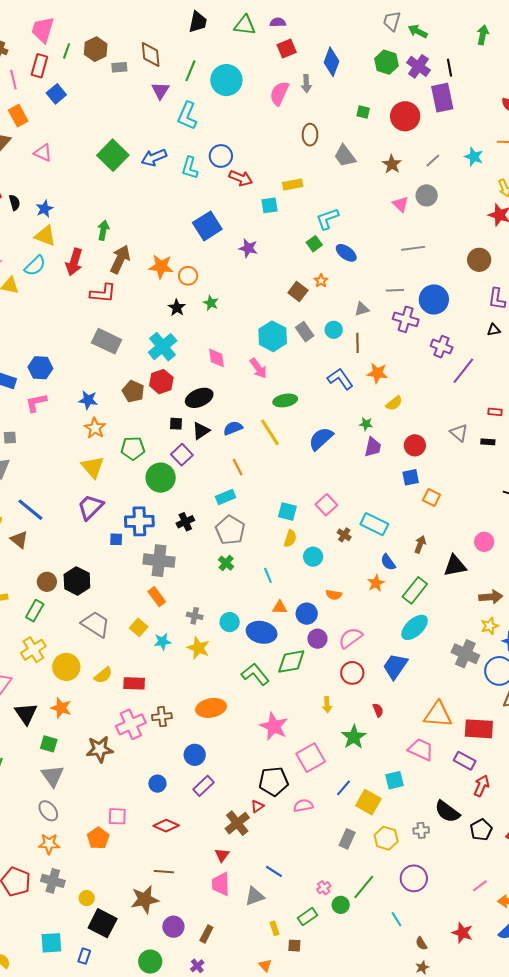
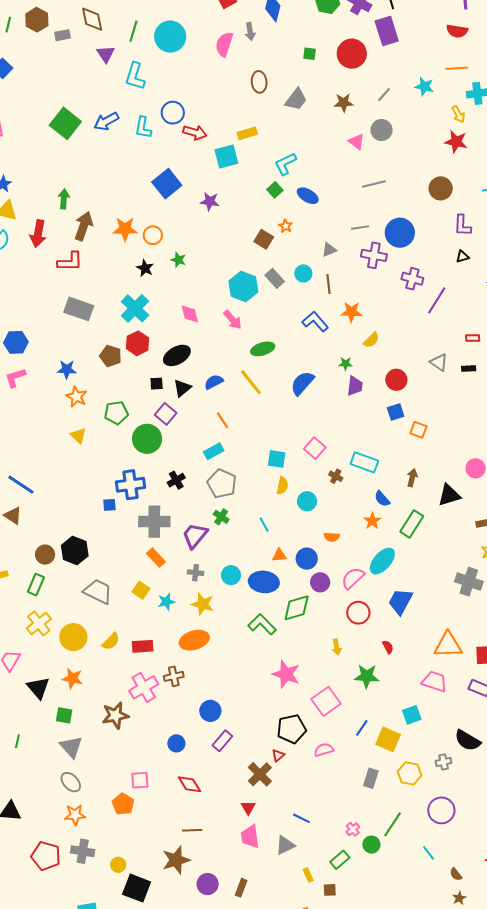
gray trapezoid: (345, 156) -> (296, 99), turned -100
brown star: (392, 164) -> (344, 103), turned -30
cyan square: (270, 205) -> (226, 157), size x1.4
yellow triangle: (93, 467) -> (78, 436), size x0.7
purple trapezoid: (90, 507) -> (195, 536), moved
cyan ellipse: (415, 627) -> (382, 561), moved
orange ellipse: (211, 708) -> (194, 640), moved
green star: (354, 737) -> (367, 676), turned -30
red diamond: (166, 826) -> (190, 784), turned 40

